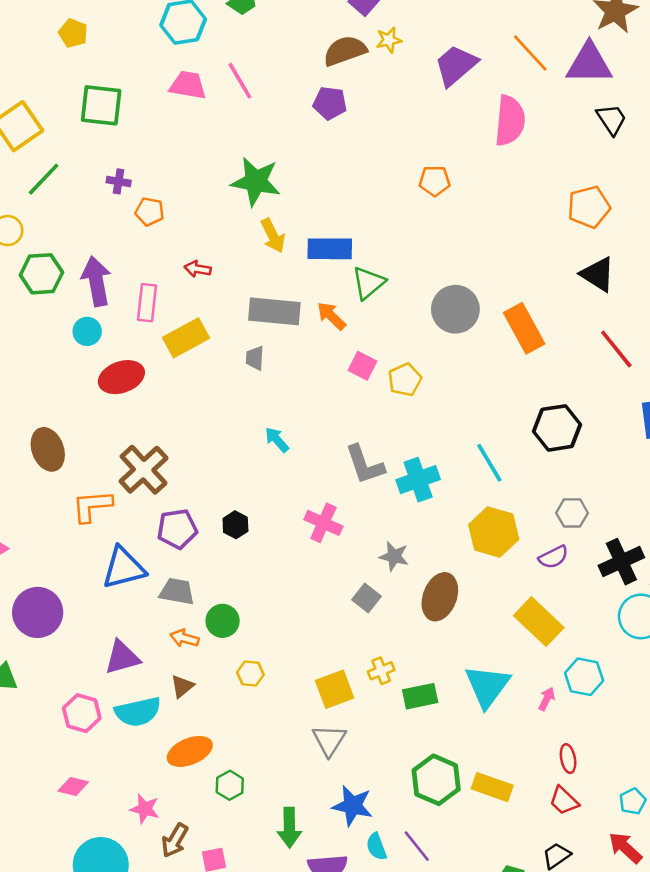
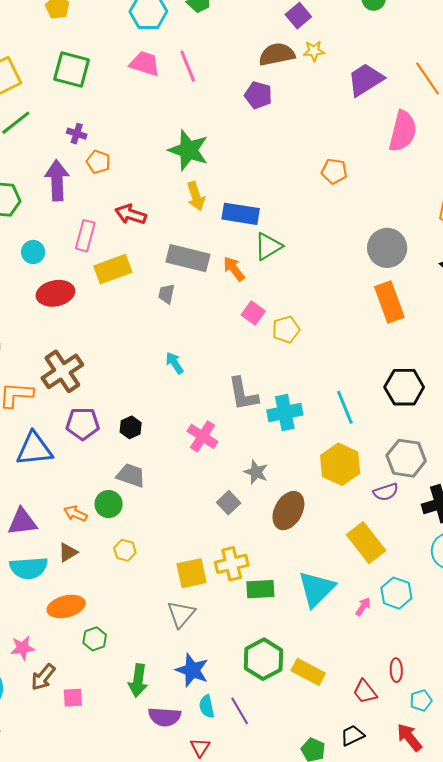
red arrow: (198, 269) -> (131, 214), size x1.4
purple arrow: (96, 281) -> (57, 180), moved
gray circle: (455, 309) -> (387, 248), moved
gray hexagon: (572, 513) -> (406, 458), size x1.5
gray trapezoid: (177, 591) -> (131, 475), moved
yellow cross: (381, 671) -> (232, 564), size x1.5
red ellipse: (568, 759) -> (396, 670), moved
pink star: (145, 809) -> (23, 648), turned -30

